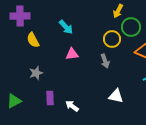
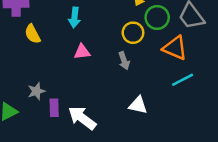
cyan arrow: (66, 27) -> (74, 17), turned 49
gray star: (36, 73) -> (36, 91), moved
white arrow: (72, 106) -> (82, 118), size x1.6

